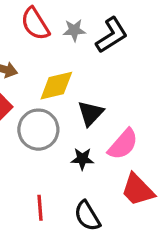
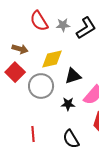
black triangle: (90, 113) -> (73, 76), turned 30
red line: (40, 208) -> (33, 134), moved

